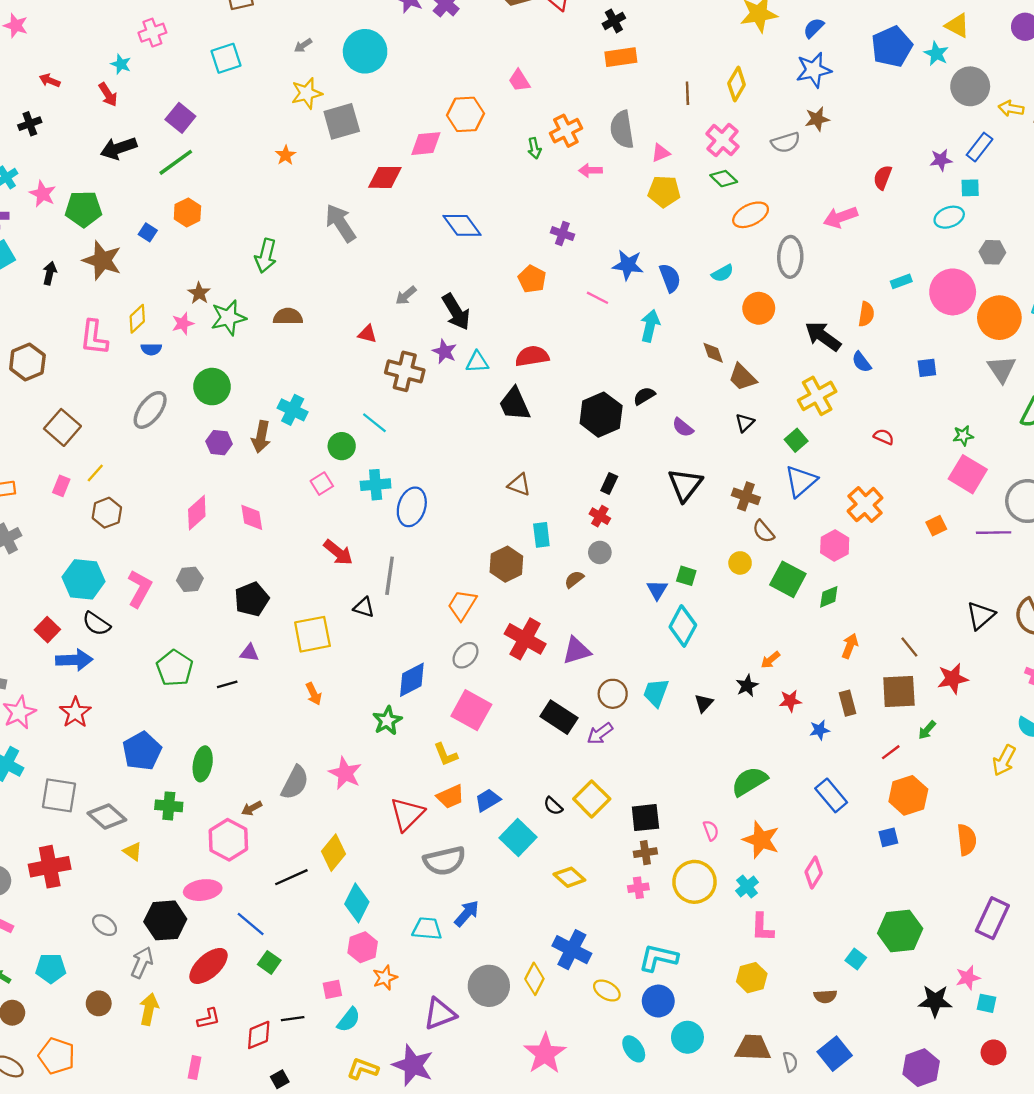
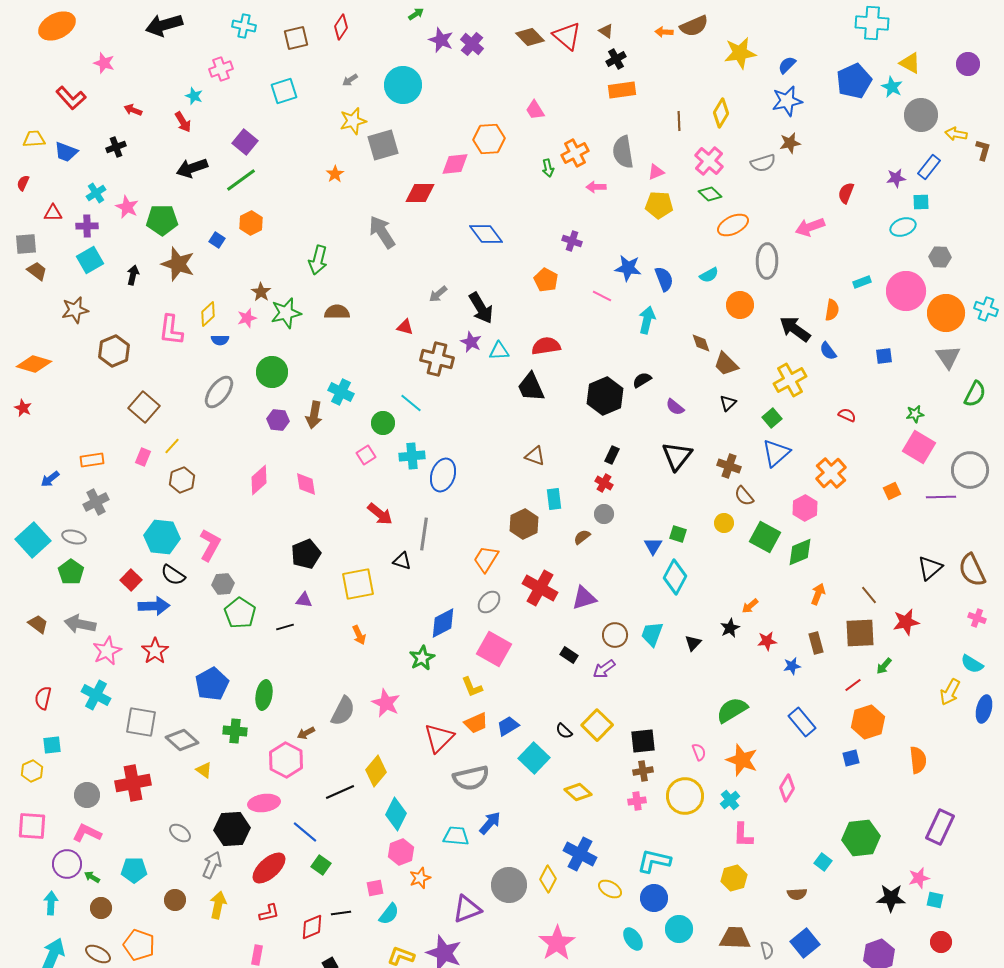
gray hexagon: (190, 579) -> (223, 584), moved
green diamond: (829, 597) -> (800, 552), size x1.4
black rectangle: (559, 717) -> (569, 655), size x0.6

